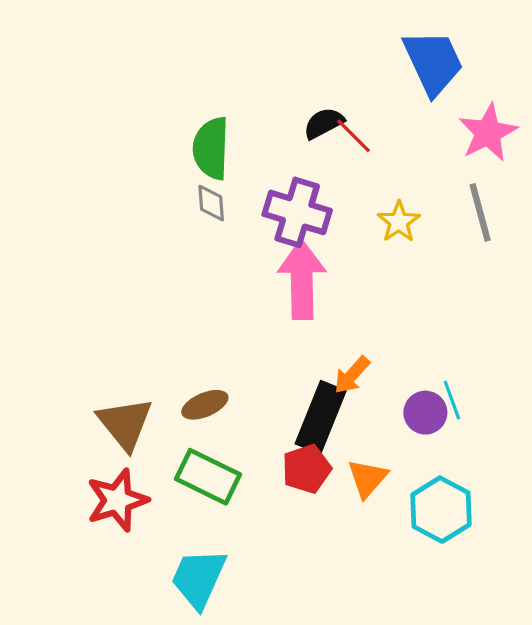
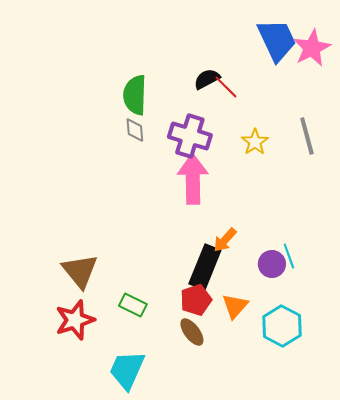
pink star: (488, 133) -> (312, 48), moved
brown ellipse: (205, 405) -> (192, 332), moved, turned 76
green rectangle: (208, 477) -> (133, 305), size x0.7

